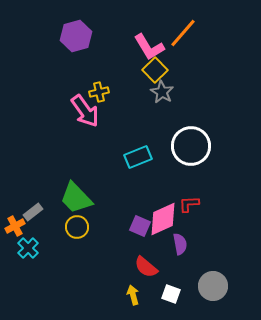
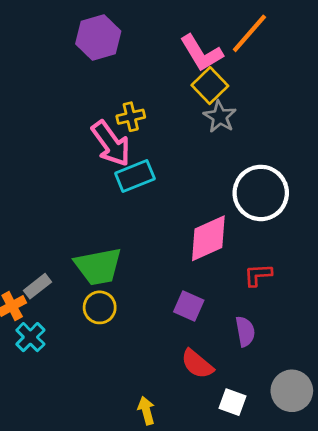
cyan rectangle: (138, 157) -> (135, 176), moved
green trapezoid: (76, 198) -> (98, 266), turned -57
pink diamond: (163, 219) -> (208, 238), moved
yellow arrow: (133, 295) -> (146, 411), moved

